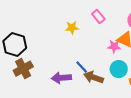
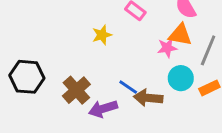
brown cross: (23, 69) -> (76, 90), moved

